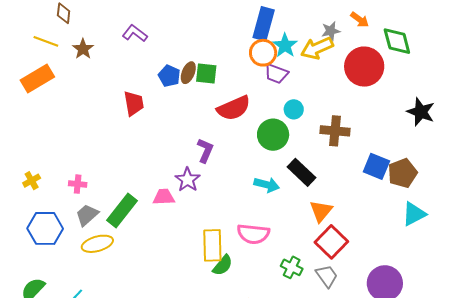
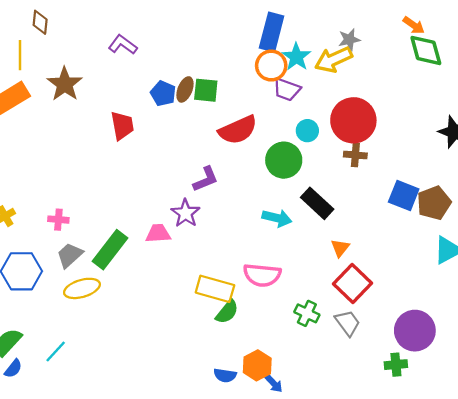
orange arrow: (360, 20) -> (414, 25), moved
yellow line: (46, 41) -> (20, 55), turned 70
brown star: (83, 49) -> (65, 84), moved, size x1.4
red circle: (364, 67) -> (353, 120), moved
brown cross: (335, 131) -> (355, 155), size x0.7
purple L-shape: (205, 150) -> (206, 179), turned 45
orange triangle: (321, 211) -> (340, 248), size x0.7
yellow rectangle: (212, 245) -> (215, 289), turned -72

